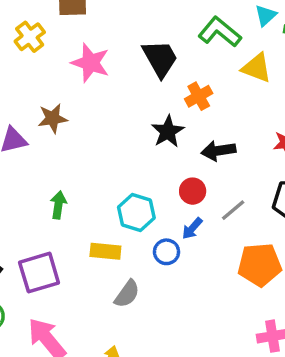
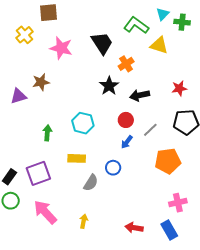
cyan hexagon: (136, 213) -> (83, 123), moved
blue circle: (166, 252) -> (113, 168), moved

